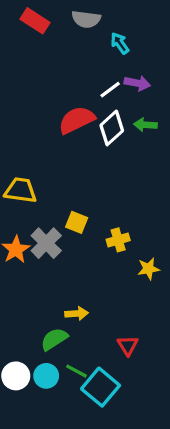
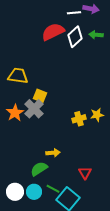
white line: (110, 90) -> (74, 13), turned 32
yellow square: (77, 222) -> (40, 96), moved
yellow cross: (118, 240) -> (79, 119), moved
yellow star: (149, 269) -> (97, 115), moved

